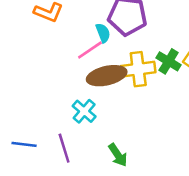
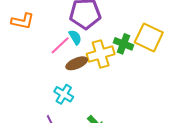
cyan semicircle: (103, 33) -> (75, 37), moved
brown ellipse: (107, 76) -> (77, 63), size x0.7

